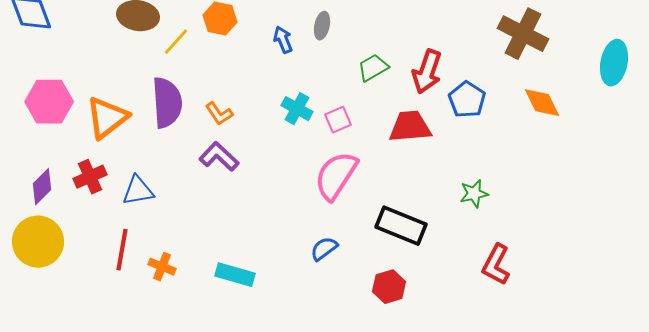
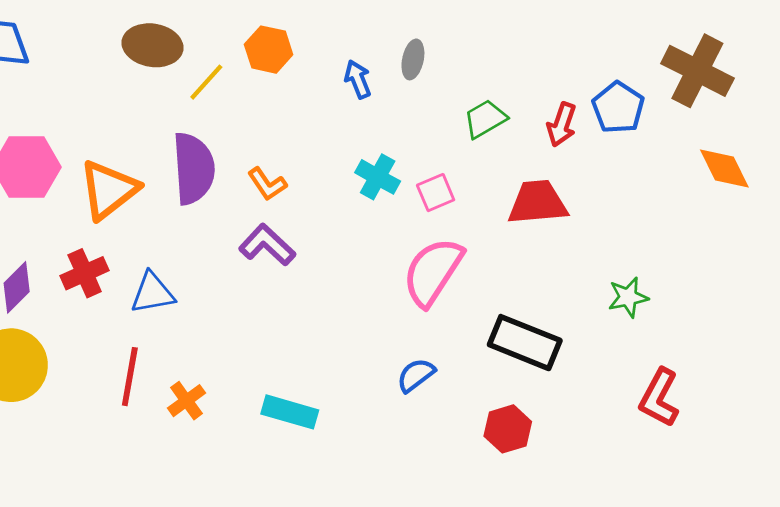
red arrow: (427, 72) -> (562, 125), size x0.7
blue pentagon: (467, 100) -> (618, 108), moved
orange cross: (162, 267) -> (186, 401), turned 32

